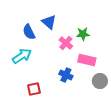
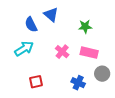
pink cross: (66, 43) -> (62, 52), moved
blue cross: (66, 75) -> (78, 83), moved

